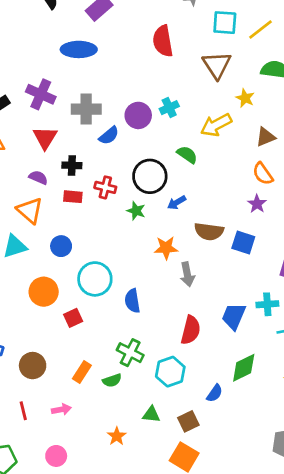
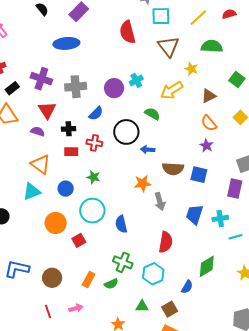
cyan square: (225, 23) -> (161, 16), moved
blue semicircle: (109, 136) -> (96, 113), moved
purple semicircle: (38, 177) -> (38, 131), moved
blue arrow: (177, 203) -> (148, 150), turned 40
green star: (136, 211) -> (93, 177), moved
blue trapezoid: (234, 316) -> (195, 214), moved

